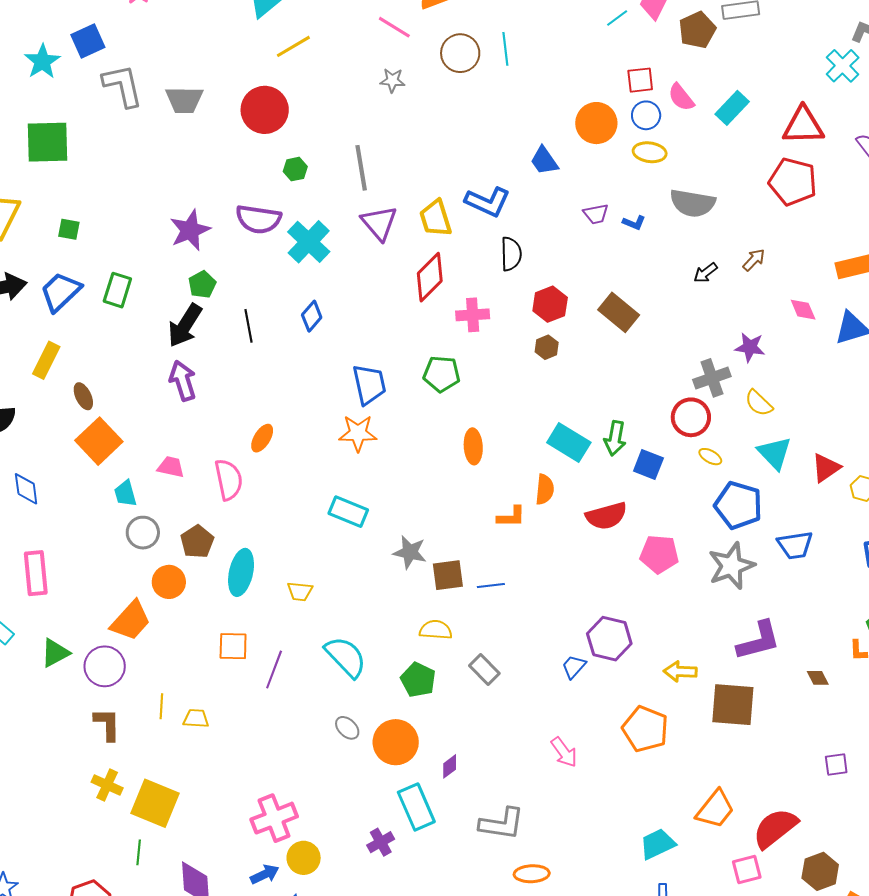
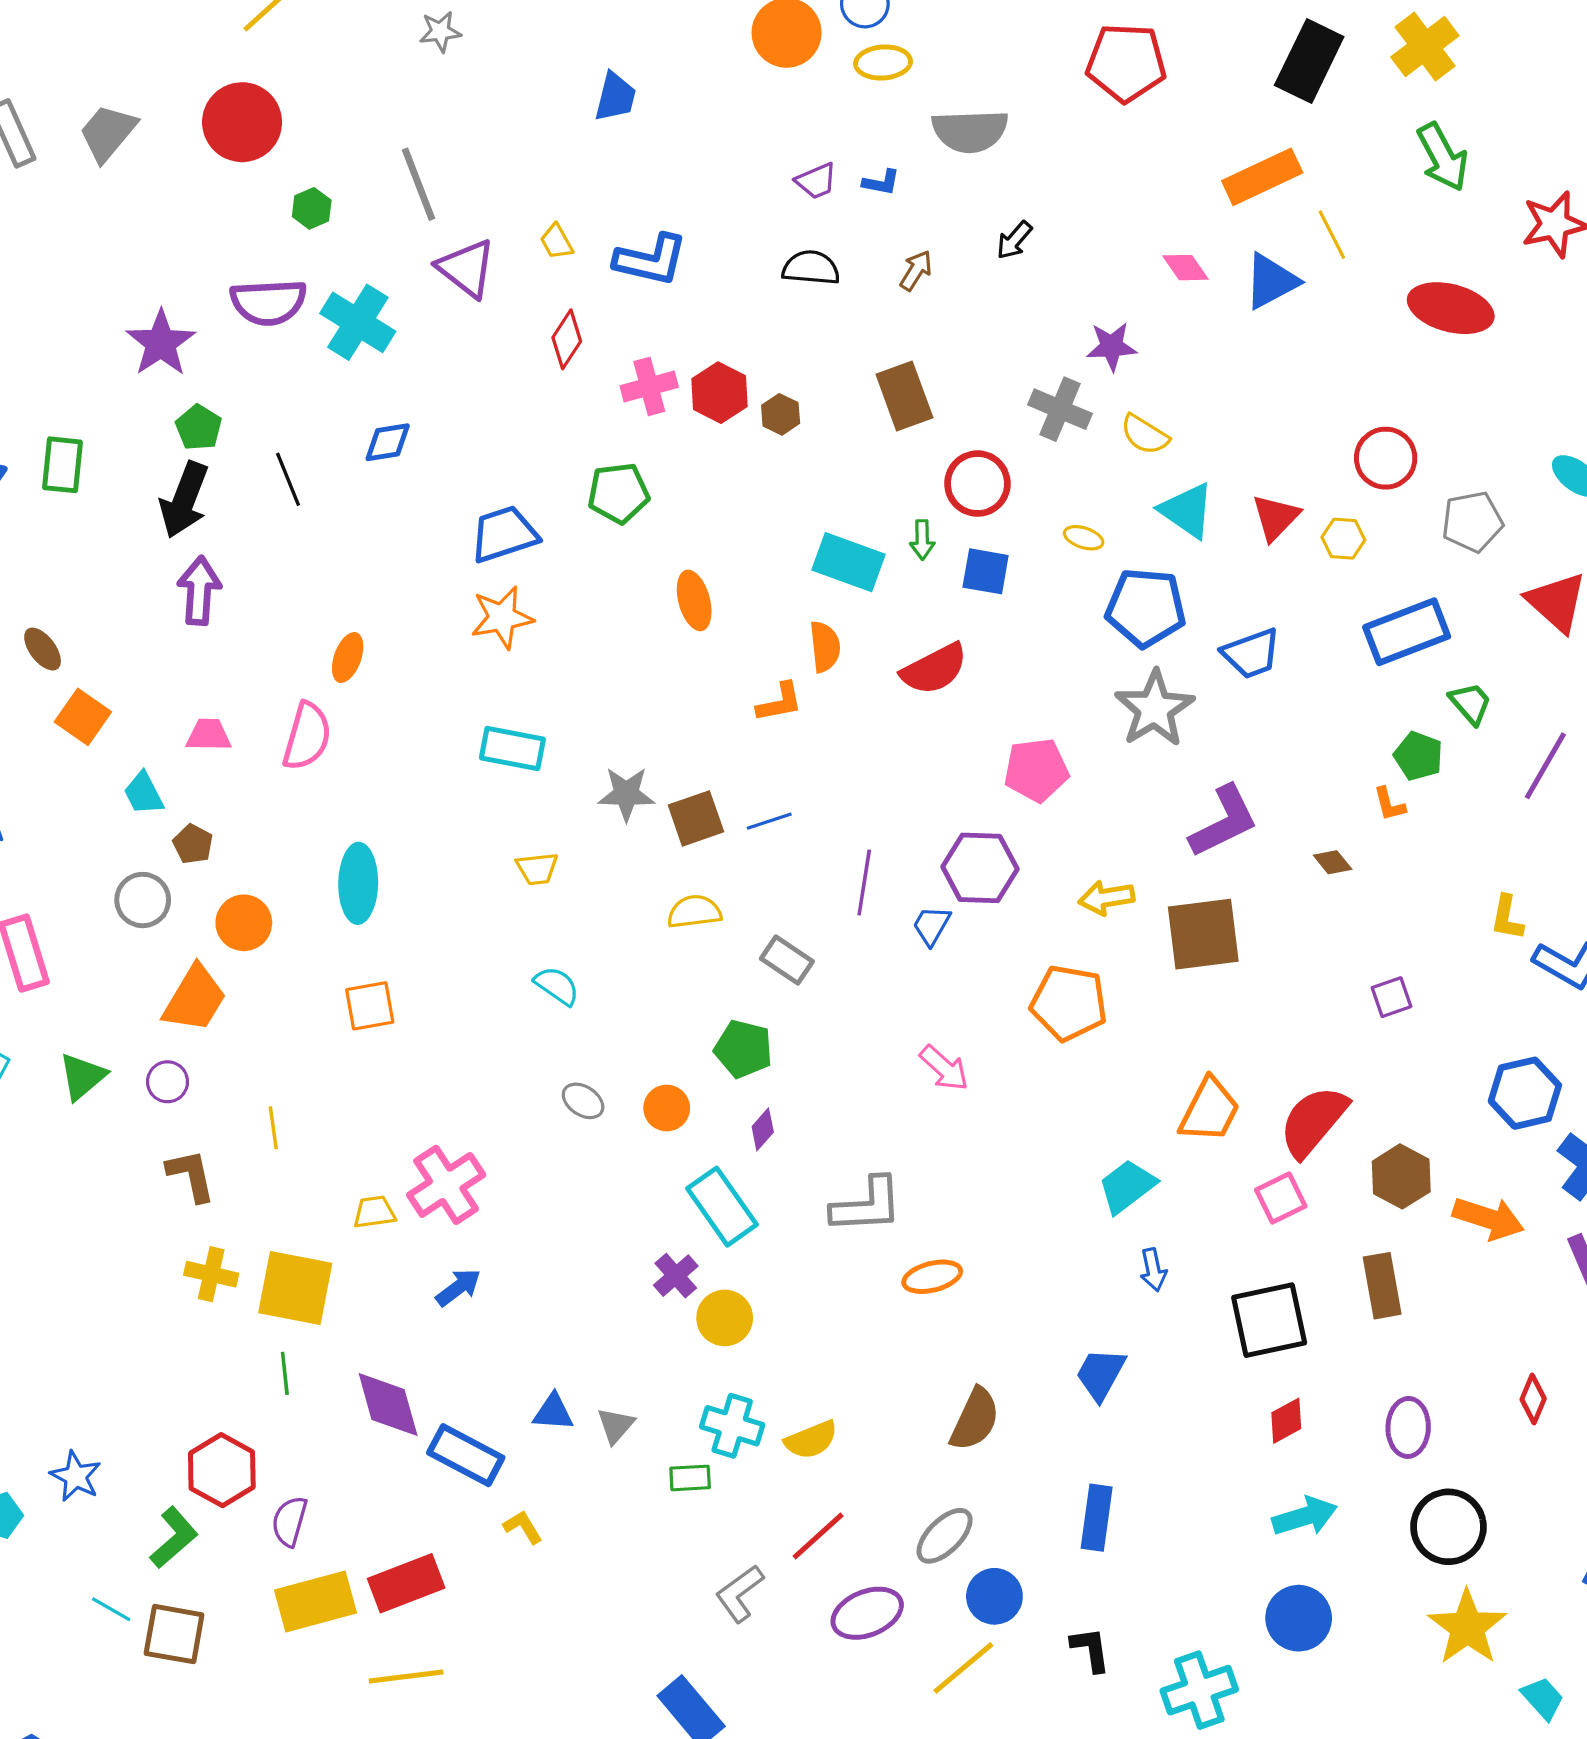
gray trapezoid: (184, 100) -> (108, 133), turned 141
blue trapezoid: (544, 161) -> (615, 97), moved, turned -120
blue L-shape: (488, 202) -> (651, 260), moved
yellow trapezoid: (436, 218) -> (556, 242), size x0.6
black semicircle: (511, 254) -> (811, 268), moved, turned -72
brown arrow: (754, 260) -> (916, 270), moved
red diamond: (430, 277) -> (567, 339), size x0.7
red hexagon: (550, 304) -> (719, 393), moved
brown rectangle: (619, 312) -> (904, 396), moved, turned 42
blue diamond: (312, 316) -> (388, 442), turned 52
gray cross: (712, 378) -> (1060, 409), turned -36
purple arrow: (183, 381) -> (199, 591), turned 33
blue trapezoid: (369, 384) -> (504, 534), turned -84
red circle: (691, 417) -> (977, 484), moved
green arrow: (615, 438) -> (922, 540), size x0.7
orange square: (99, 441) -> (83, 717), size x0.7
pink semicircle: (229, 480) -> (307, 736), turned 39
gray circle: (143, 533) -> (143, 900), moved
brown pentagon: (197, 542) -> (193, 844), moved, size x0.7
pink pentagon: (659, 554) -> (1036, 770), moved
yellow trapezoid: (300, 591) -> (537, 869), moved
cyan semicircle: (346, 657) -> (557, 986), size x0.6
purple circle: (105, 666) -> (168, 1082), size x0.6
purple line: (274, 669) -> (864, 883), moved
green pentagon: (418, 680) -> (743, 1049), moved
yellow trapezoid: (196, 718) -> (374, 1212), moved
orange circle: (396, 742) -> (667, 1108), size x0.6
pink cross: (274, 818) -> (446, 1185), moved
yellow circle: (304, 858) -> (725, 1318), moved
blue arrow: (265, 874) -> (458, 1287), moved

